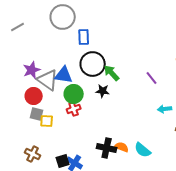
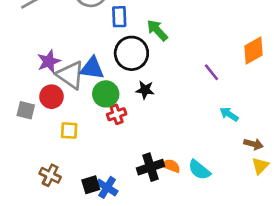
green arrow: (112, 73) -> (157, 30), moved
red cross: (74, 109) -> (117, 114), moved
cyan arrow: (165, 109) -> (229, 114), turned 40
gray square: (37, 114) -> (26, 110), moved
black cross: (107, 148) -> (150, 167), turned -30

